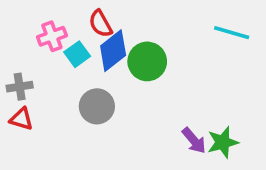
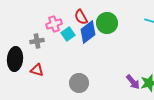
green circle: (147, 61) -> (107, 23), moved
gray cross: (20, 87) -> (37, 41), moved
gray circle: (97, 106) -> (79, 83), moved

